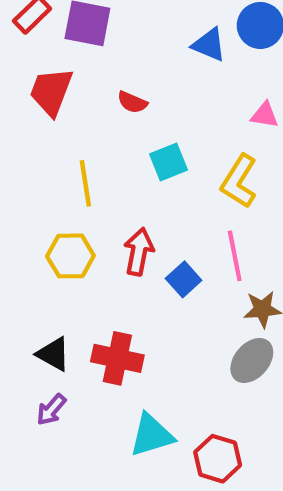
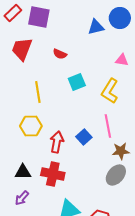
blue triangle: (209, 45) -> (96, 27), turned -36
red arrow: (139, 252) -> (57, 142), moved
black triangle: (53, 354) -> (23, 172), turned -30

